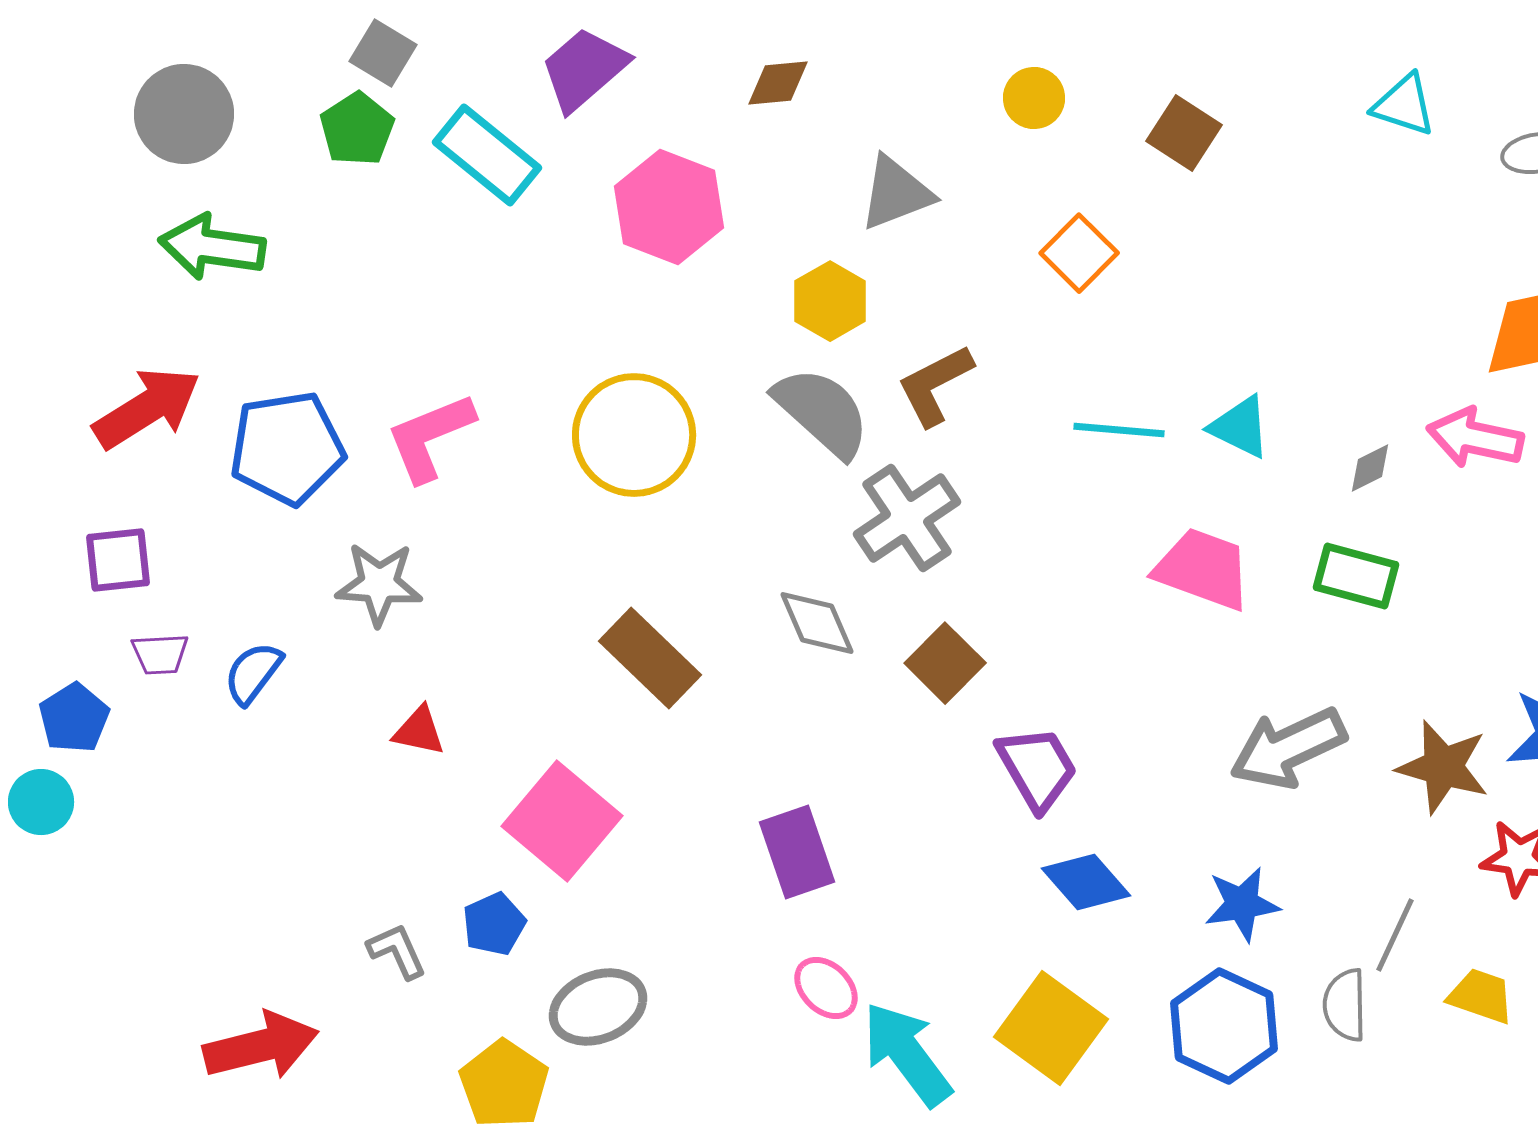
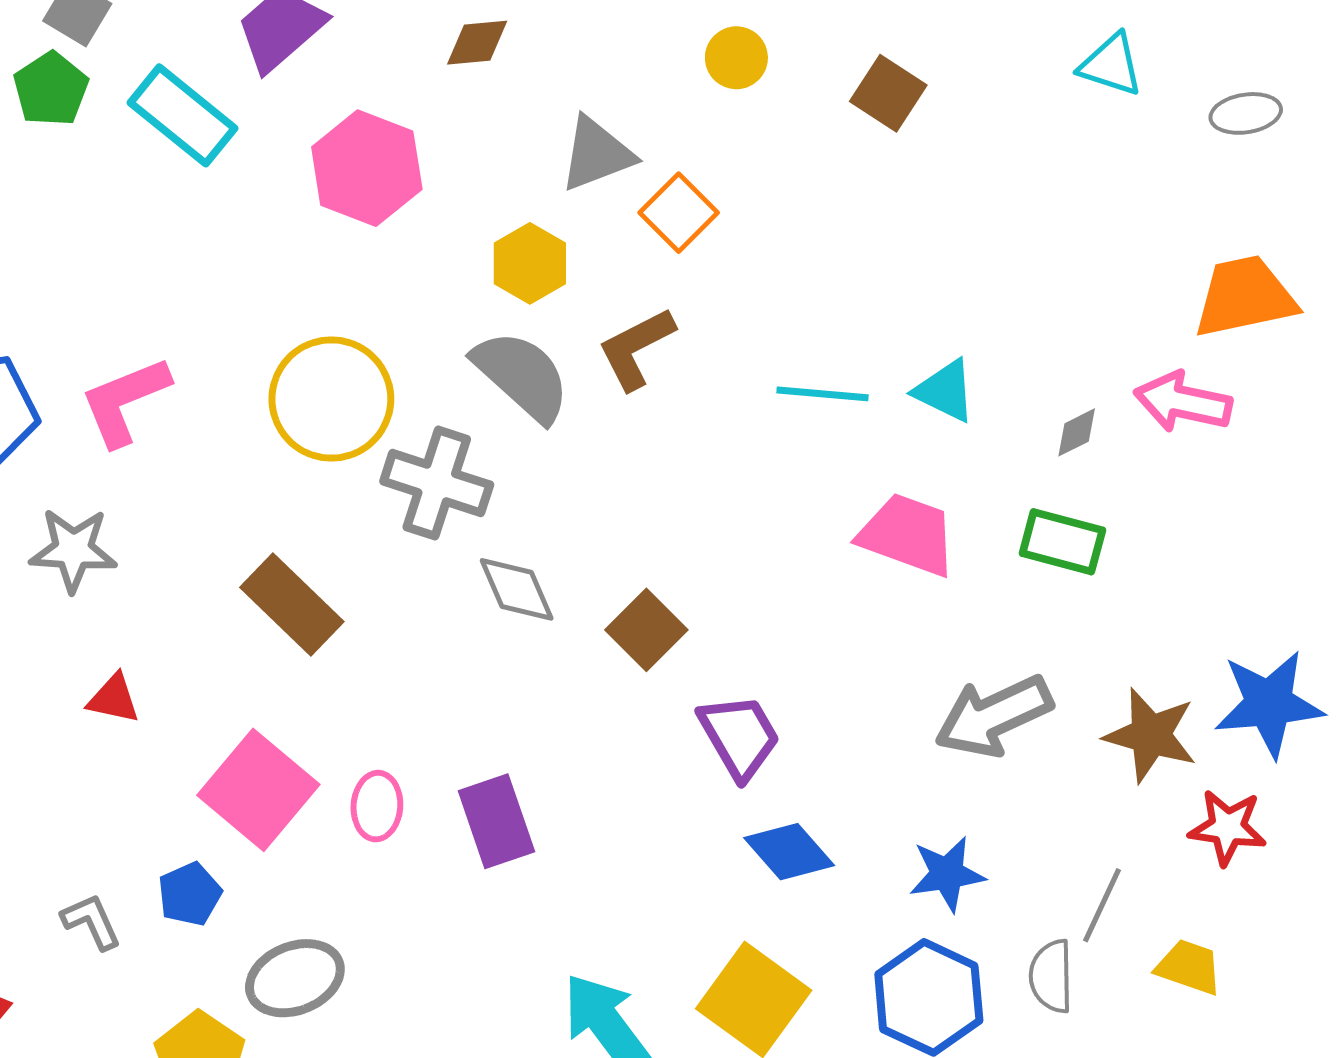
orange square: (1079, 253) -> (679, 213), moved
gray cross: (907, 518) -> (437, 483), moved, turned -38
brown rectangle: (650, 658) -> (292, 605), moved
pink ellipse: (826, 988) -> (377, 806), moved, turned 50

